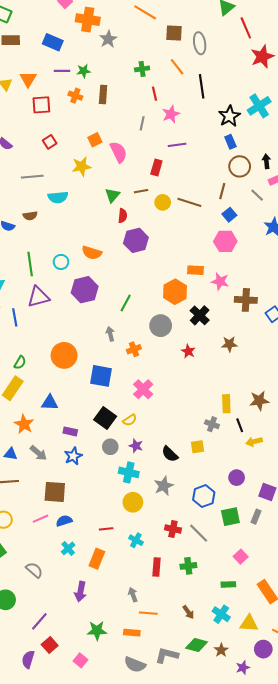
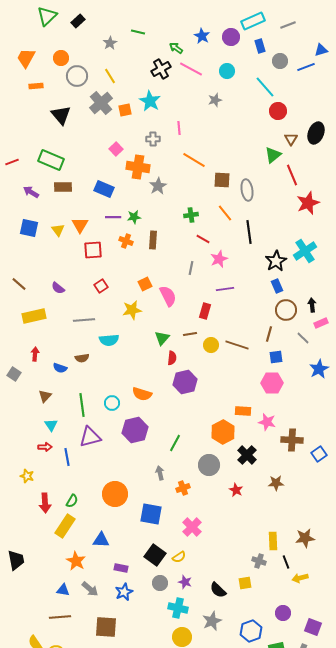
red line: (154, 94) -> (203, 239), turned -48
blue square: (229, 215) -> (276, 357), turned 32

